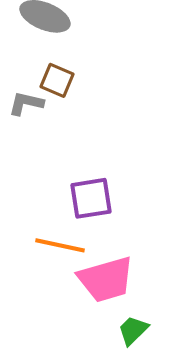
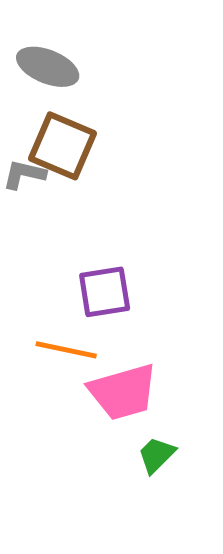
brown square: (57, 80) -> (62, 146), size x1.6

